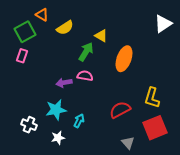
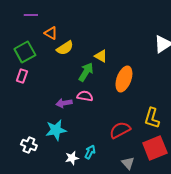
orange triangle: (42, 15) -> (51, 33), moved
cyan arrow: (79, 121) -> (90, 152), moved
white star: (58, 138) -> (72, 158), moved

